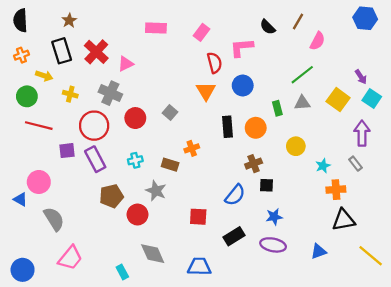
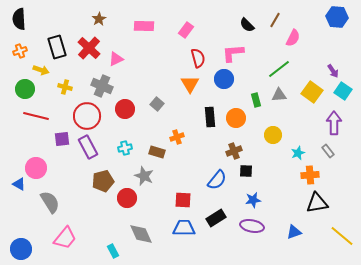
brown star: (69, 20) -> (99, 19), moved
pink L-shape: (242, 48) -> (233, 53), moved
blue trapezoid: (199, 267) -> (184, 228), moved

